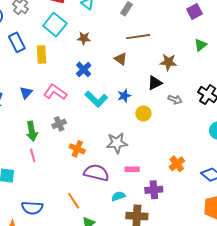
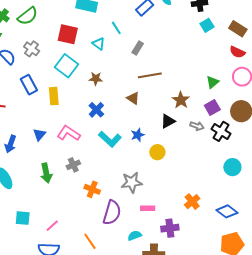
purple square: (194, 12) -> (212, 107), moved
brown star: (168, 62) -> (181, 100), turned 30
gray arrow: (175, 100) -> (197, 126), moved
pink line: (33, 155) -> (52, 226), moved, turned 64
purple semicircle: (96, 173) -> (112, 213), turned 95

